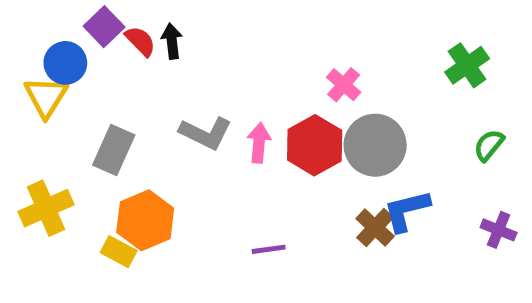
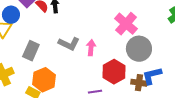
pink cross: (344, 85) -> (126, 24), size x1.6
red hexagon: (315, 145) -> (114, 72), moved
brown cross: (375, 227) -> (139, 83), turned -35

